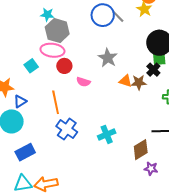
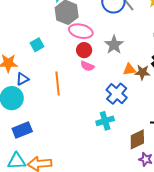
pink ellipse: (52, 50) -> (81, 31), moved
red circle: (64, 66) -> (84, 50), moved
orange triangle: (126, 81) -> (129, 69), turned -32
blue cross: (67, 129) -> (117, 94), moved

